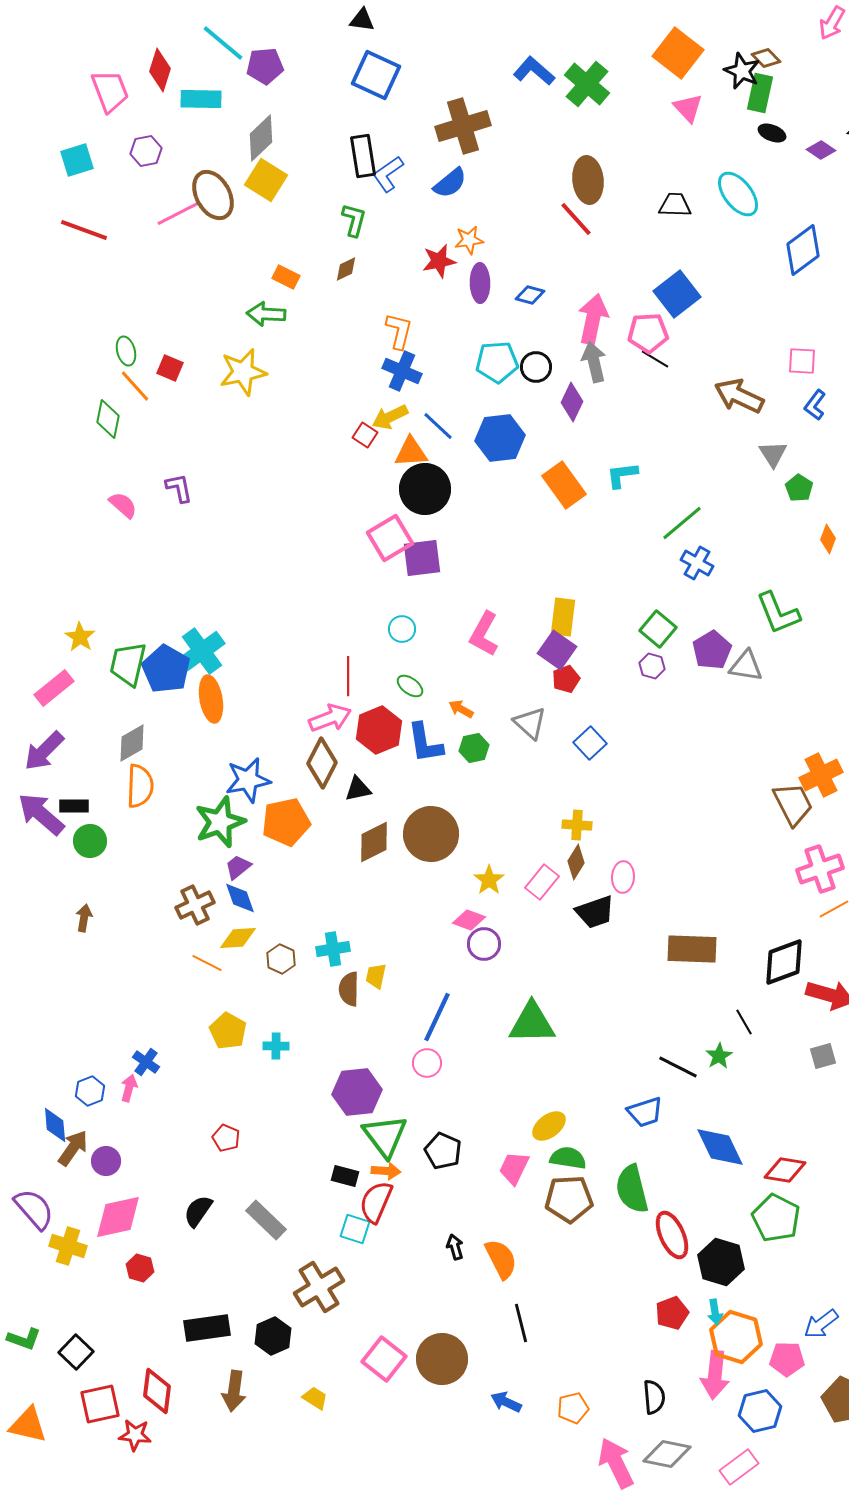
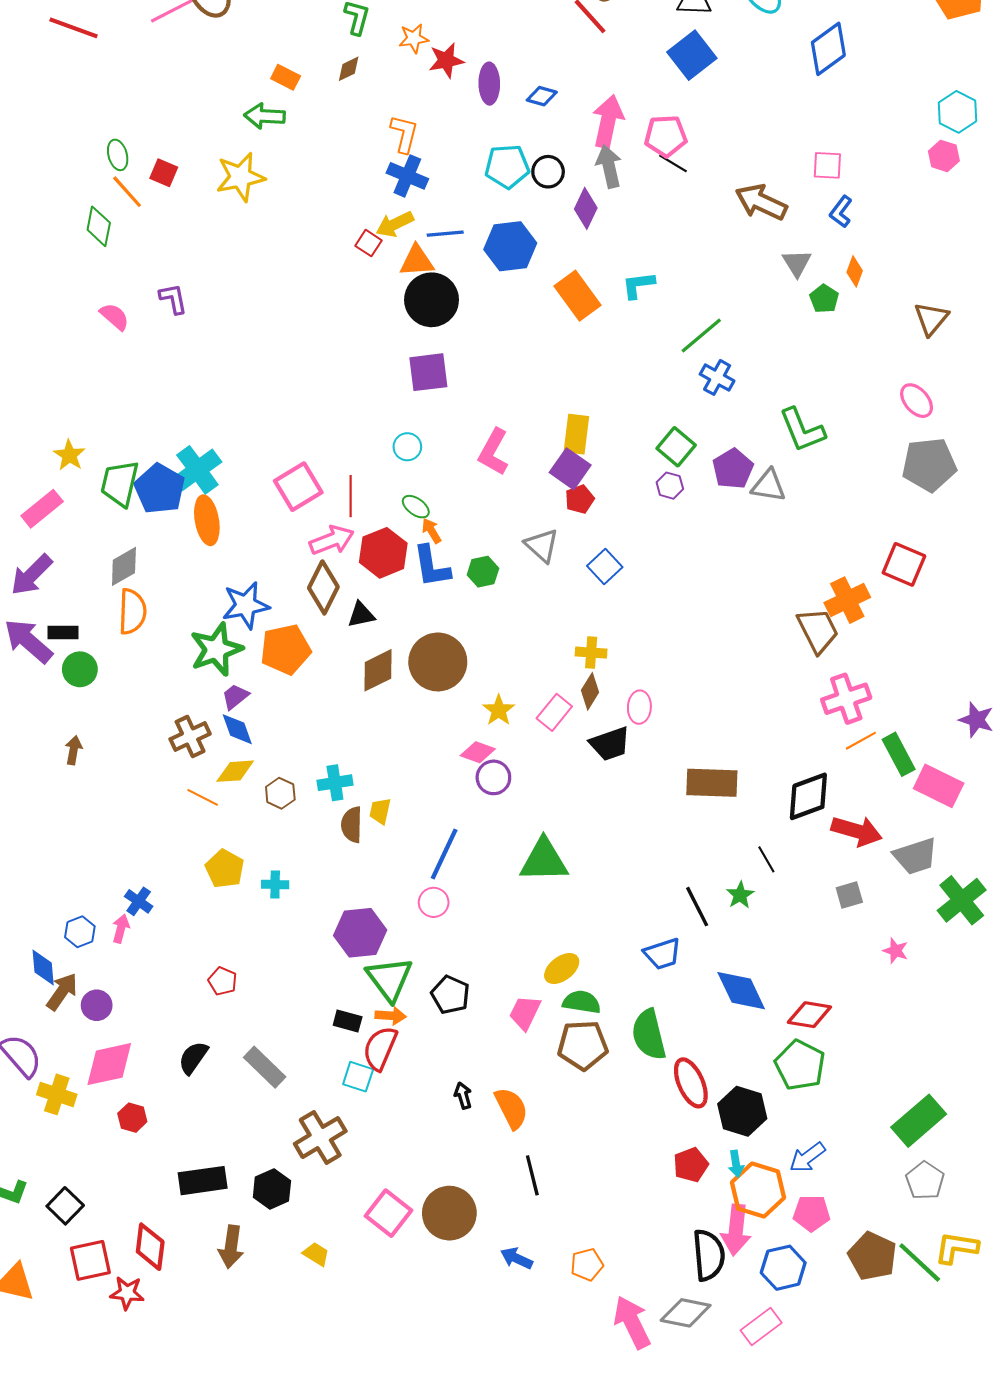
orange star: (469, 240) -> (414, 38), moved
blue square: (677, 294) -> (692, 55), moved
blue line: (438, 426) -> (445, 234), turned -48
pink square: (390, 538) -> (298, 487), moved
orange diamond: (828, 539) -> (855, 271), moved
orange arrow: (461, 709) -> (432, 531), moved, turned 30
black line: (678, 1067) -> (697, 907), turned 36
blue arrow: (821, 1324) -> (807, 1157), moved
black semicircle: (654, 1397) -> (709, 1255), moved, size x1.4

